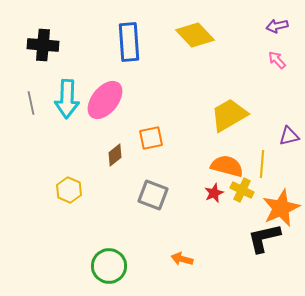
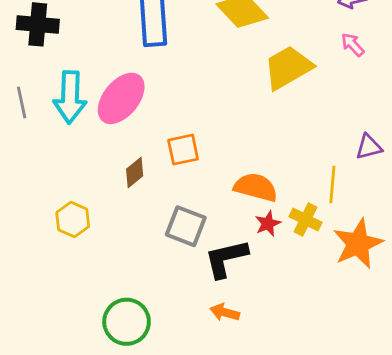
yellow trapezoid: (229, 115) -> (288, 67), moved
orange semicircle: (227, 166) -> (256, 187), moved
black L-shape: (264, 238) -> (226, 259), moved

